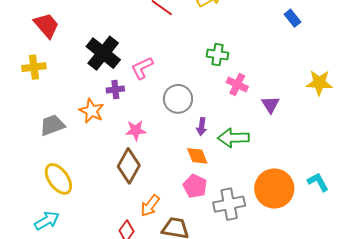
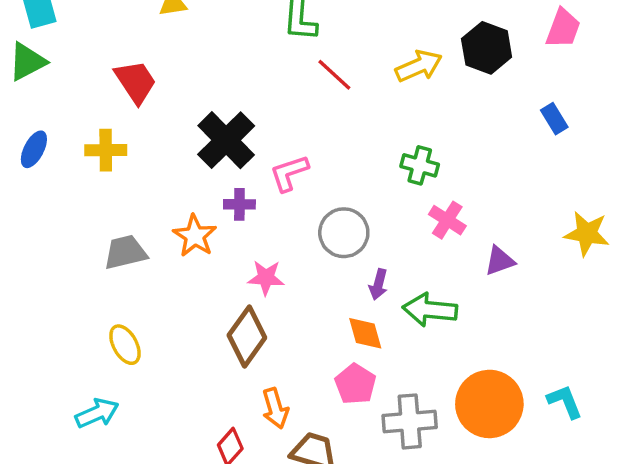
purple triangle: (270, 105) -> (500, 261), turned 36
yellow ellipse: (58, 179) -> (125, 345), size x0.7
orange arrow: (150, 206) -> (275, 408), turned -60

